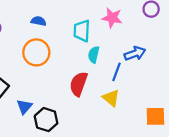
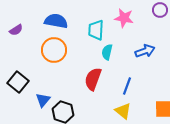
blue semicircle: (38, 21) -> (56, 21), size x1.6
blue line: (116, 72) -> (127, 86), moved
yellow triangle: (111, 98) -> (123, 111), moved

